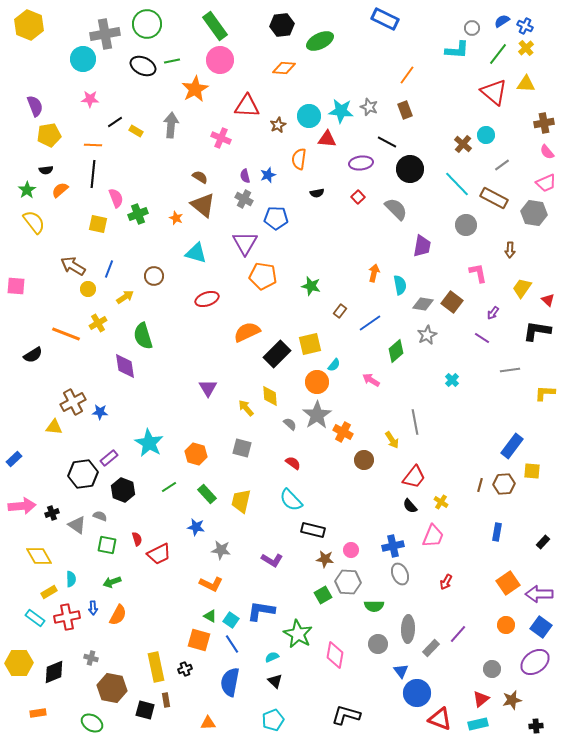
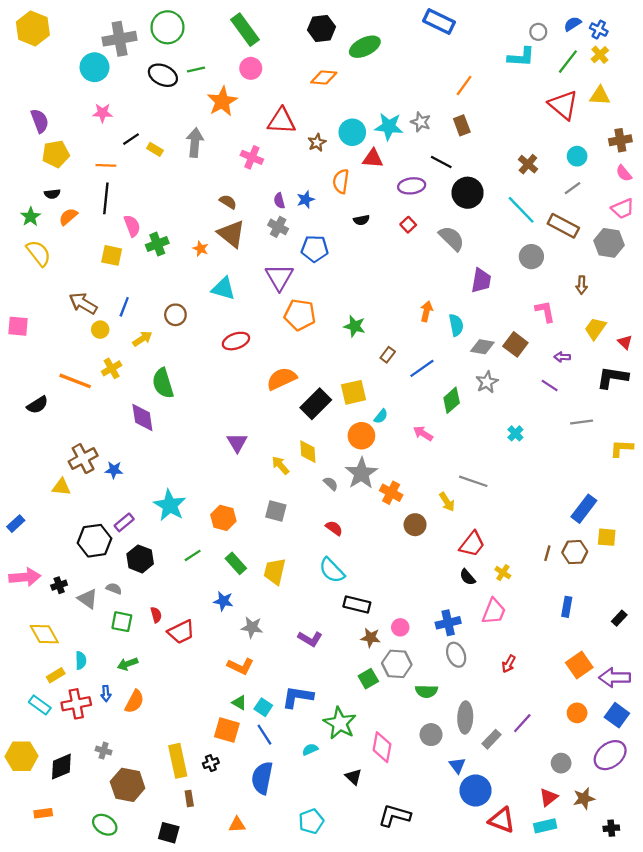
pink circle: (220, 60) -> (251, 68), size x0.7
cyan circle: (486, 135) -> (577, 156), moved
purple arrow: (493, 313) -> (562, 357), turned 56
gray line: (415, 422) -> (473, 481), turned -60
black triangle: (275, 681) -> (353, 777), moved
black square: (145, 710) -> (169, 833), moved

